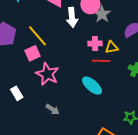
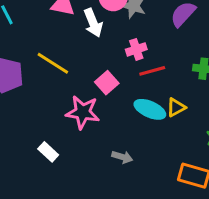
yellow triangle: (112, 47) -> (176, 107), moved
pink square: (33, 53) -> (107, 83), moved
gray arrow: (53, 109) -> (122, 157), moved

